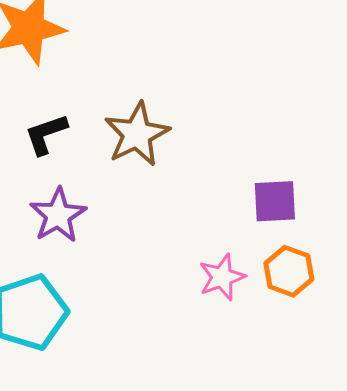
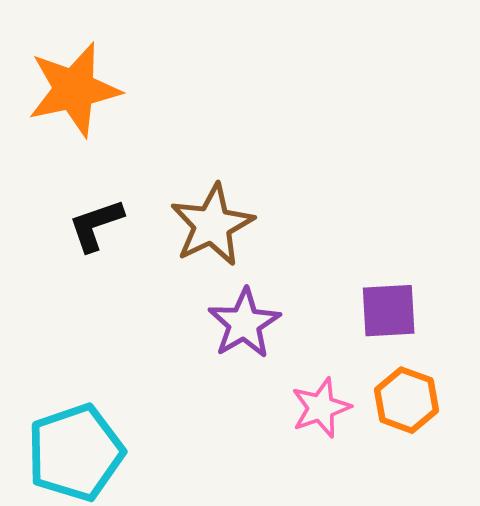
purple star: (58, 215) -> (244, 323), moved

